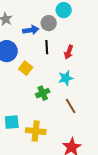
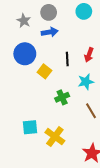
gray circle: (49, 23) -> (49, 12), moved
black line: (47, 47) -> (67, 59), moved
yellow cross: (36, 131) -> (55, 137), turned 30

